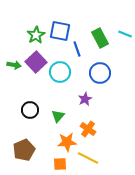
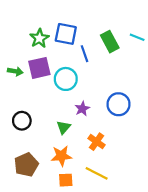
purple square: (36, 62) -> (39, 68), turned 30
blue circle: (100, 73) -> (119, 104), moved
purple star: (85, 99) -> (82, 109), moved
black circle: (30, 110) -> (22, 121), moved
orange star: (67, 142) -> (61, 156), moved

